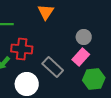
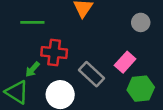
gray circle: (84, 37) -> (141, 22), moved

